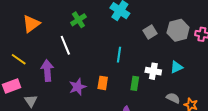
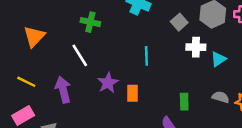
green cross: (78, 20) -> (90, 22), turned -35
white cross: (153, 71) -> (196, 47), moved
green rectangle: (135, 83) -> (184, 102), moved
purple star: (78, 87) -> (108, 83), moved

